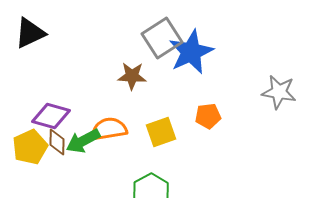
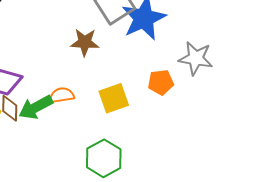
gray star: (279, 92) -> (196, 58), moved
orange semicircle: (109, 129) -> (62, 95), size x0.7

